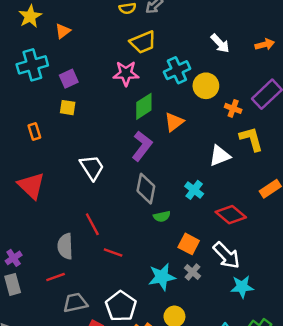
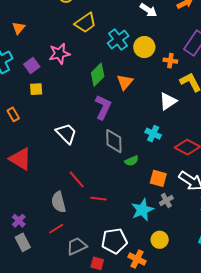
pink star: (126, 73) -> (59, 54), moved
gray cross: (192, 272) -> (166, 200), turned 32
white pentagon: (121, 306) -> (114, 241), turned -30

